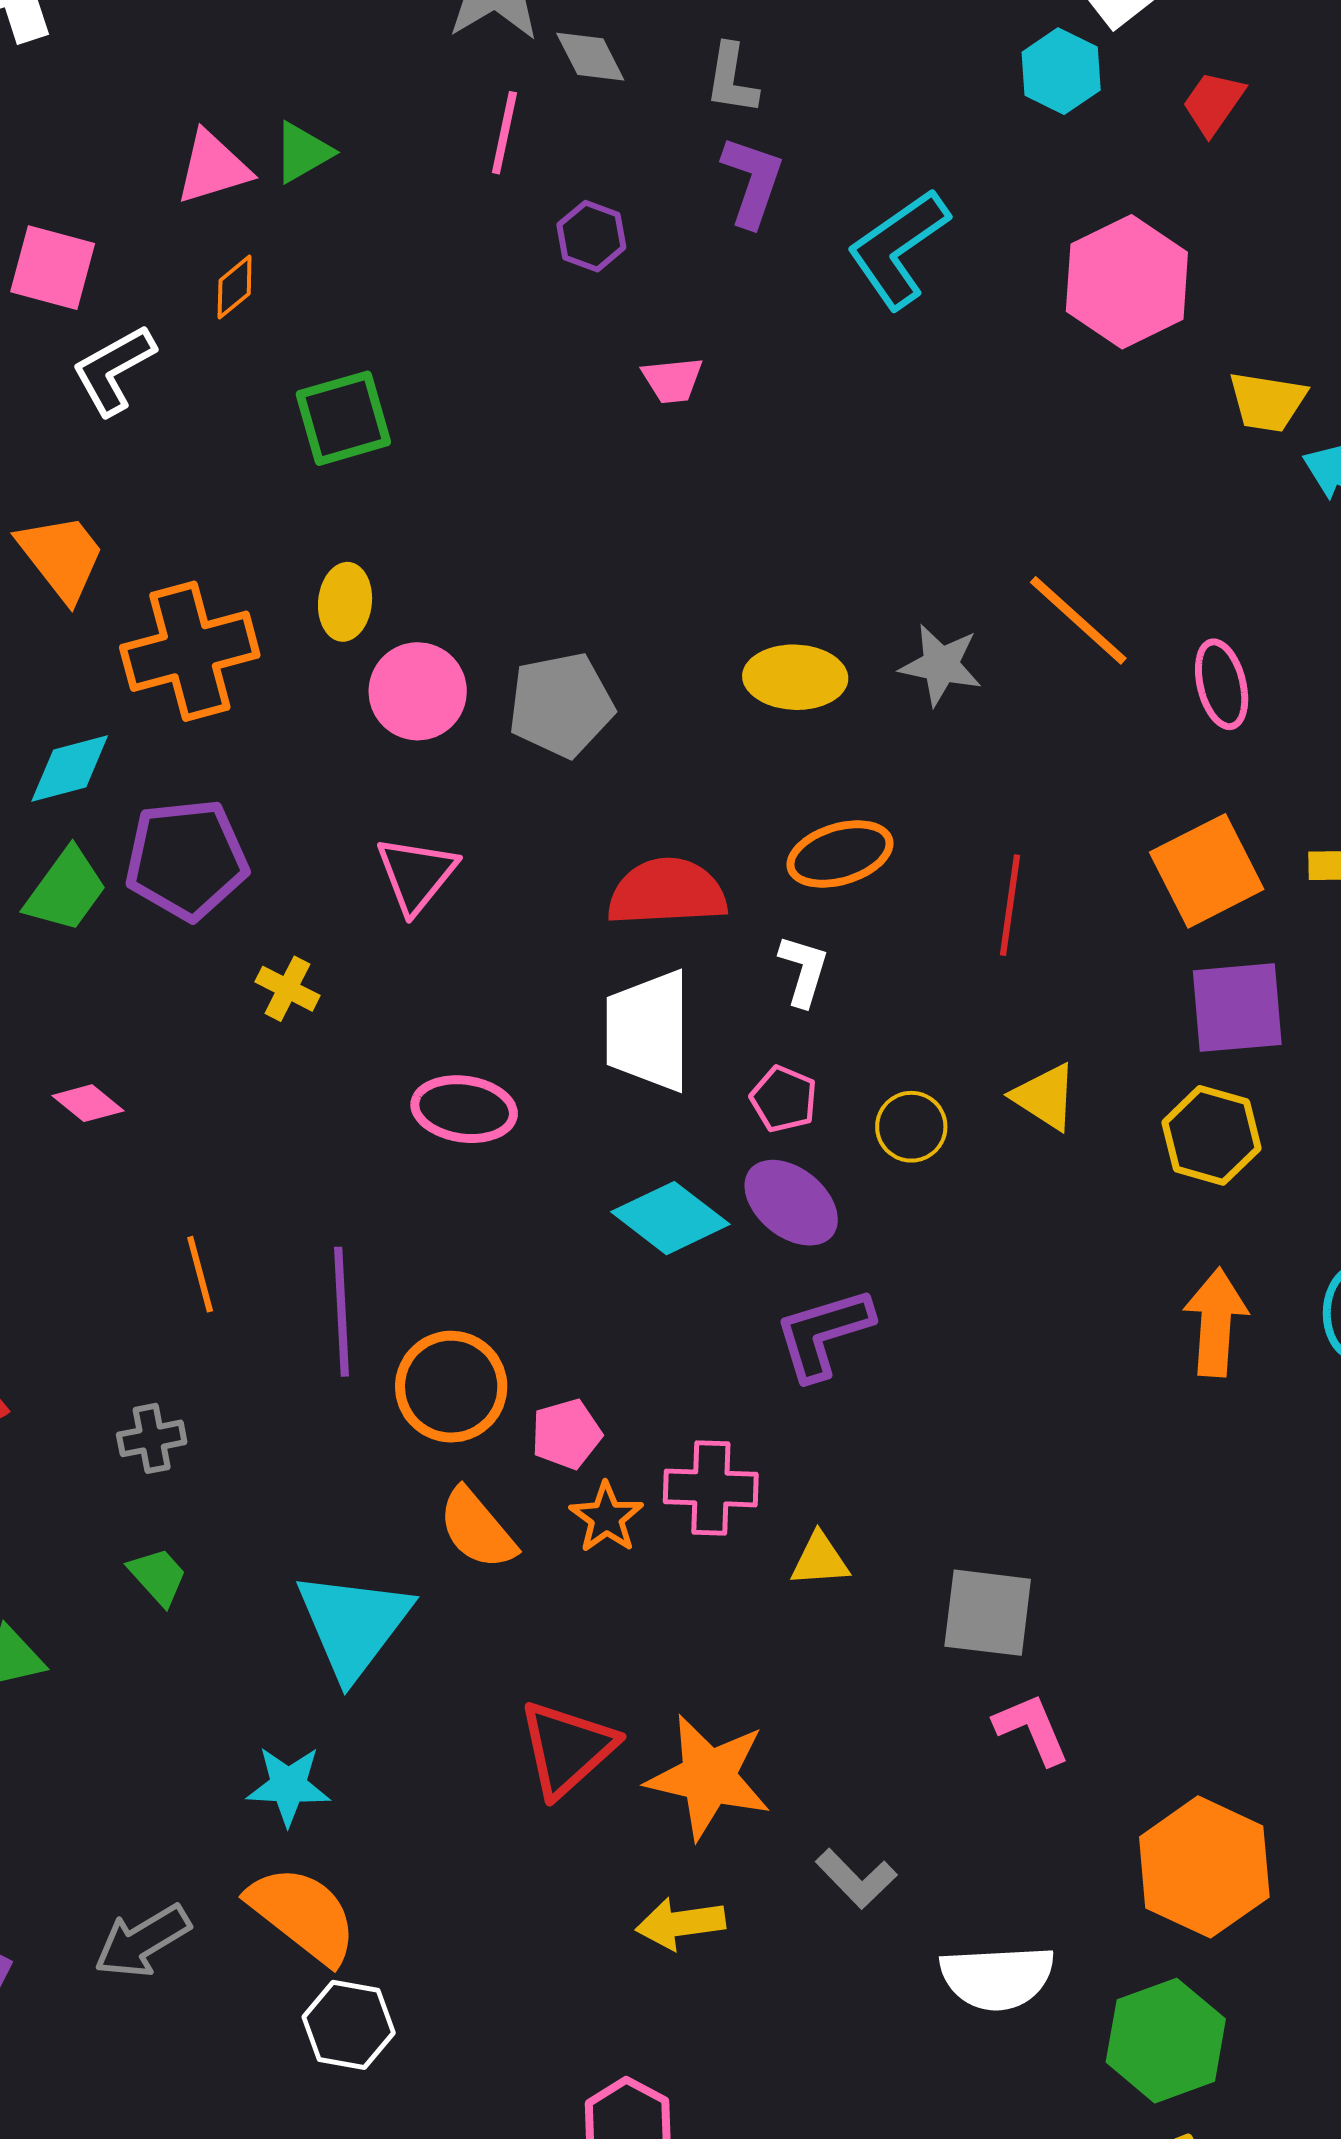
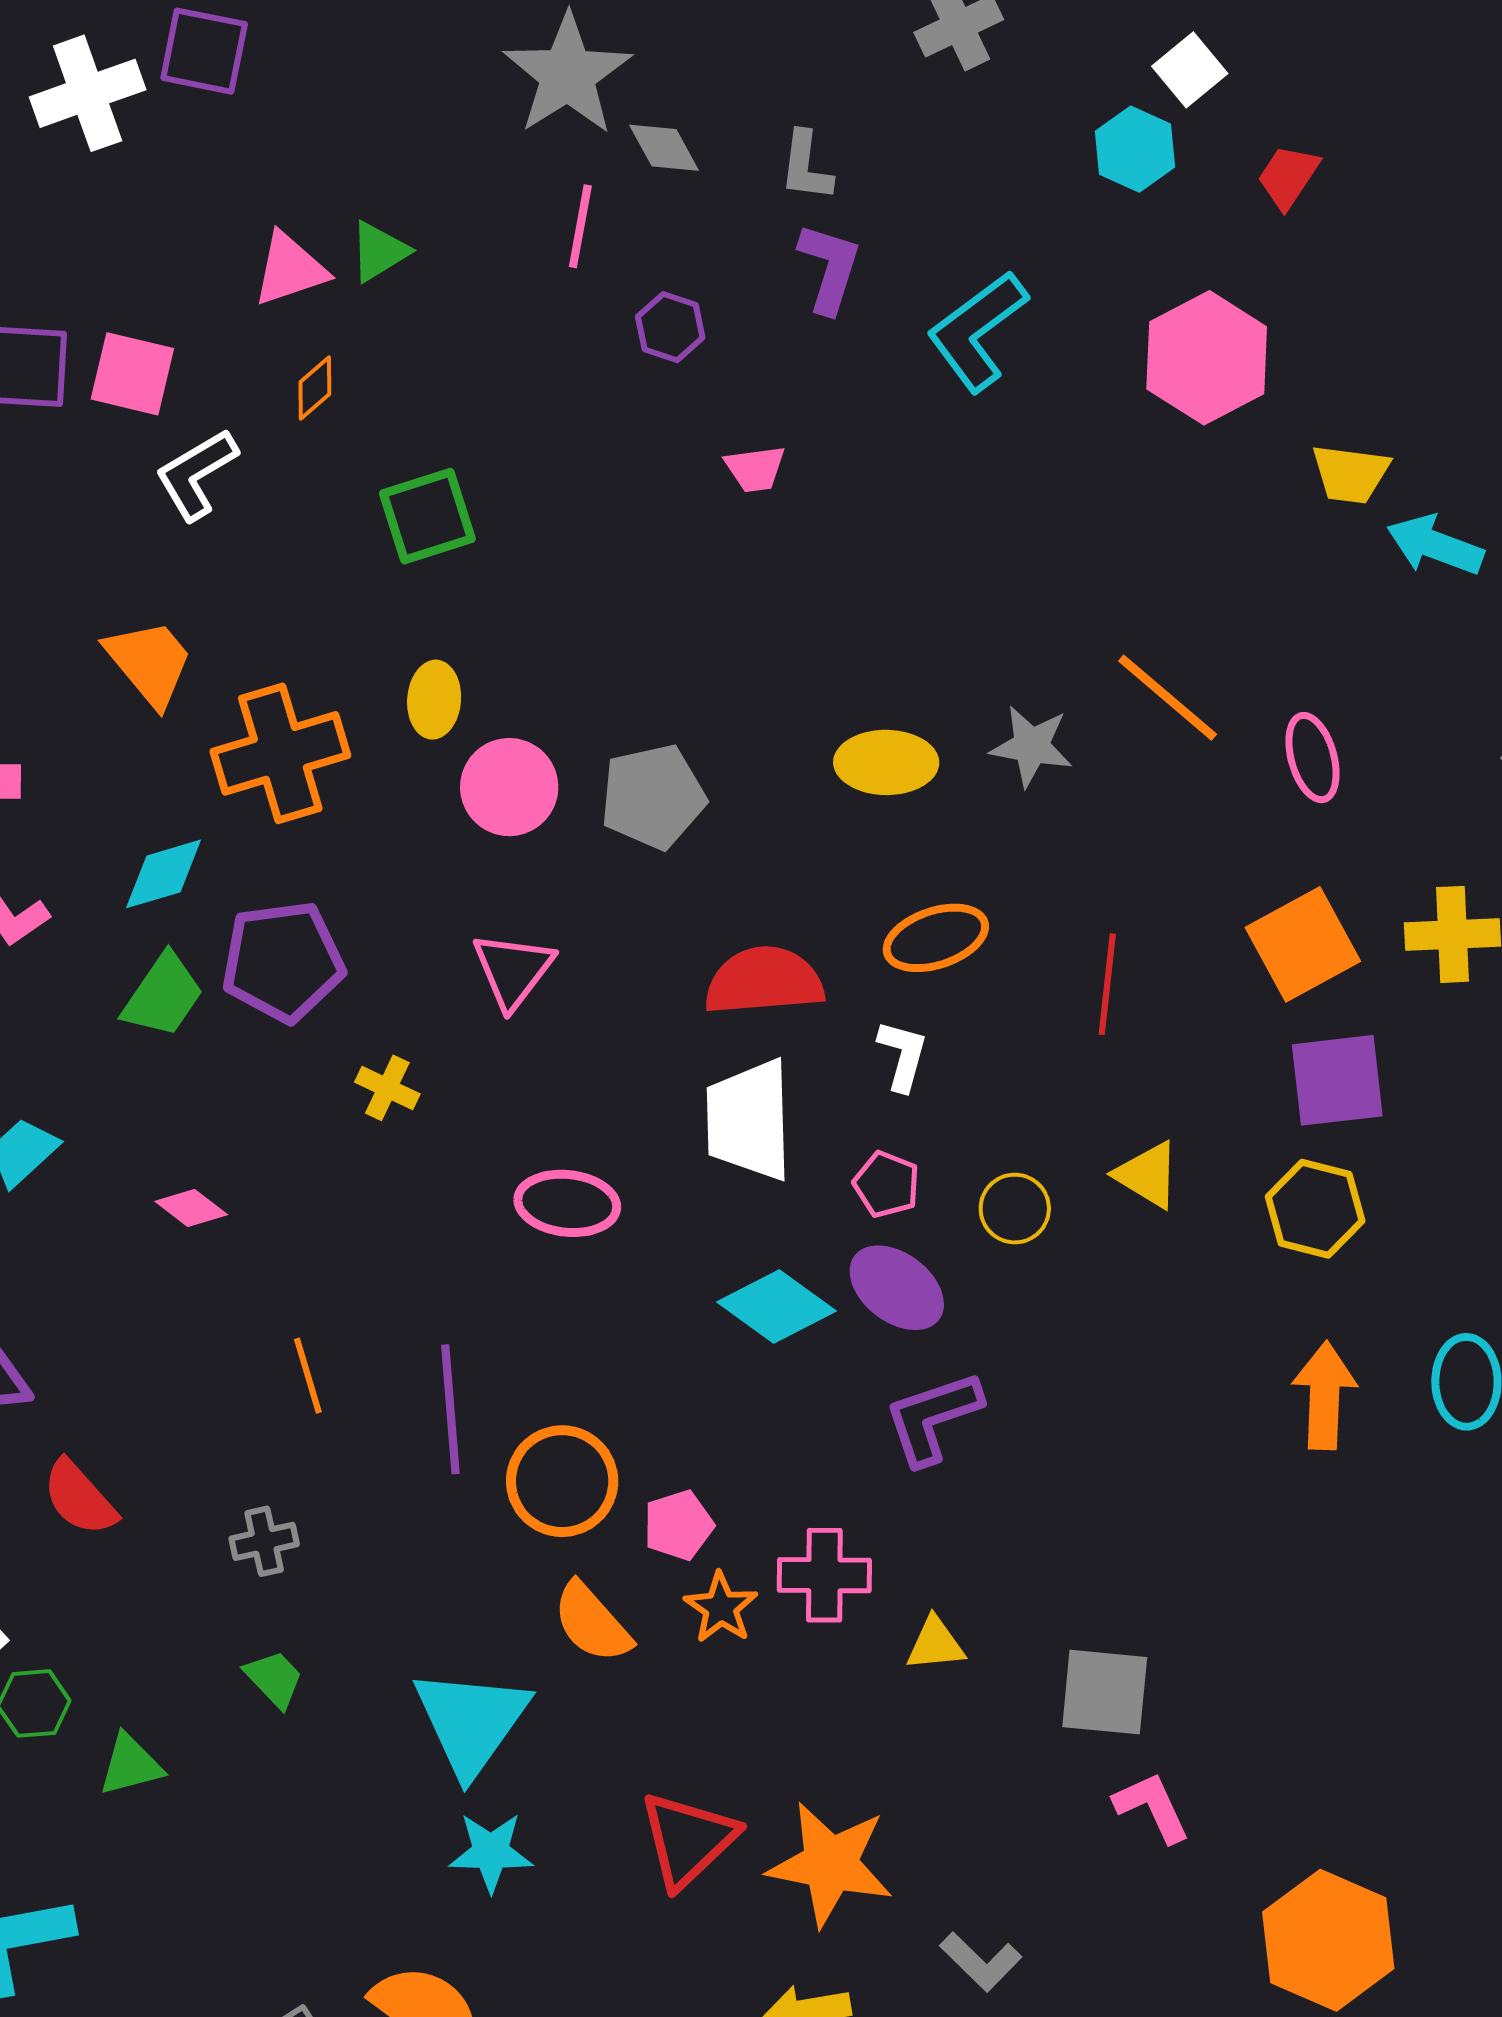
cyan star: (288, 1786) -> (491, 1852), moved

